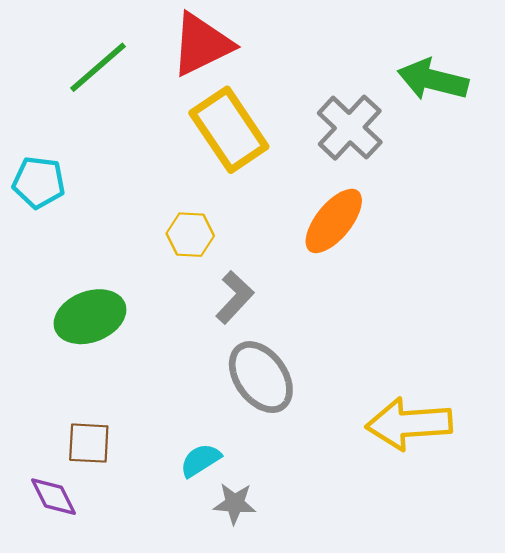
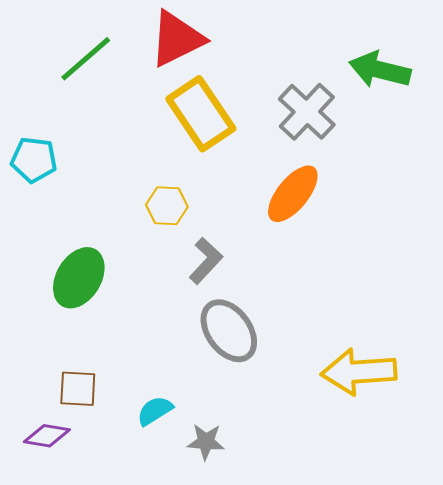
green ellipse: (90, 317) -> (79, 278), turned -38
cyan semicircle: (200, 460) -> (155, 411), moved
purple diamond: (54, 497) -> (47, 436), turned -54

